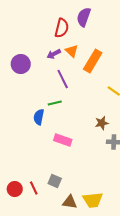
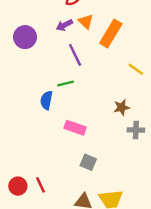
gray square: (55, 181) -> (88, 162), moved

